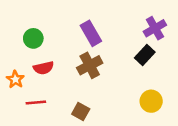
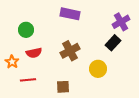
purple rectangle: (91, 33) -> (70, 14), moved, turned -48
yellow circle: (151, 101) -> (98, 69), moved
brown square: (81, 111) -> (63, 87), turned -32

